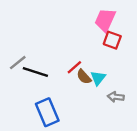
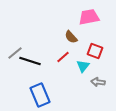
pink trapezoid: (105, 20) -> (89, 17), turned 55
red square: (112, 40) -> (95, 51), moved
brown semicircle: (84, 77) -> (71, 37), moved

